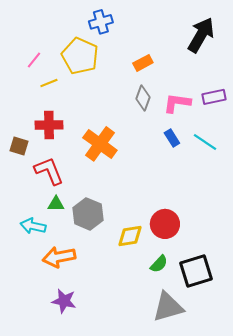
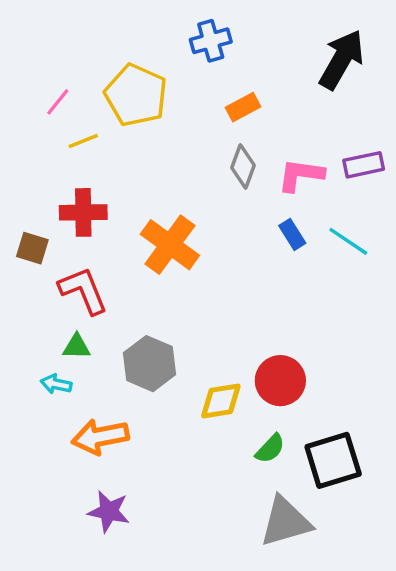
blue cross: (101, 22) -> (211, 41), moved
green triangle: (56, 204) -> (76, 347), moved
cyan arrow: (33, 226) -> (56, 384), size x0.7

